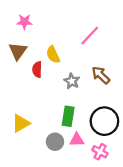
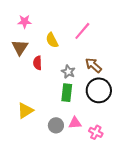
yellow semicircle: (53, 55) -> (52, 40), moved
green rectangle: (68, 116) -> (67, 93), moved
black circle: (104, 121) -> (99, 90), moved

